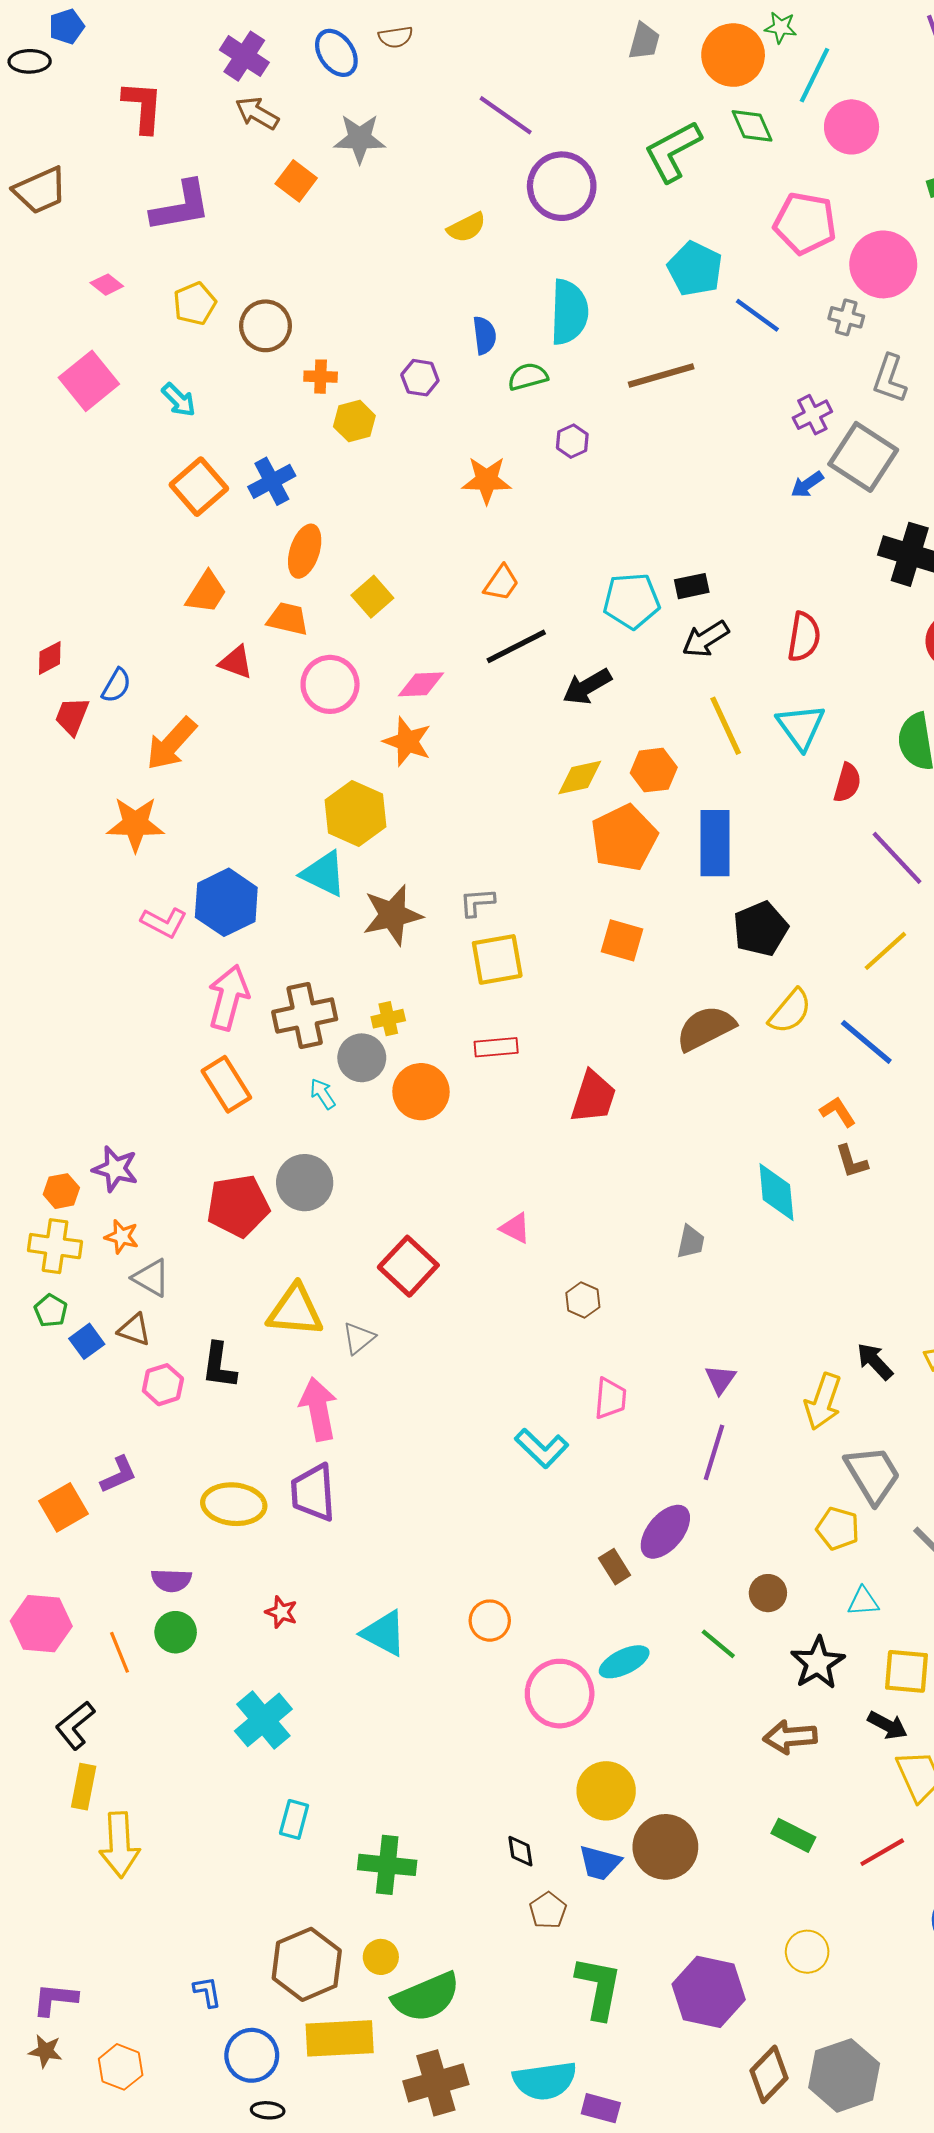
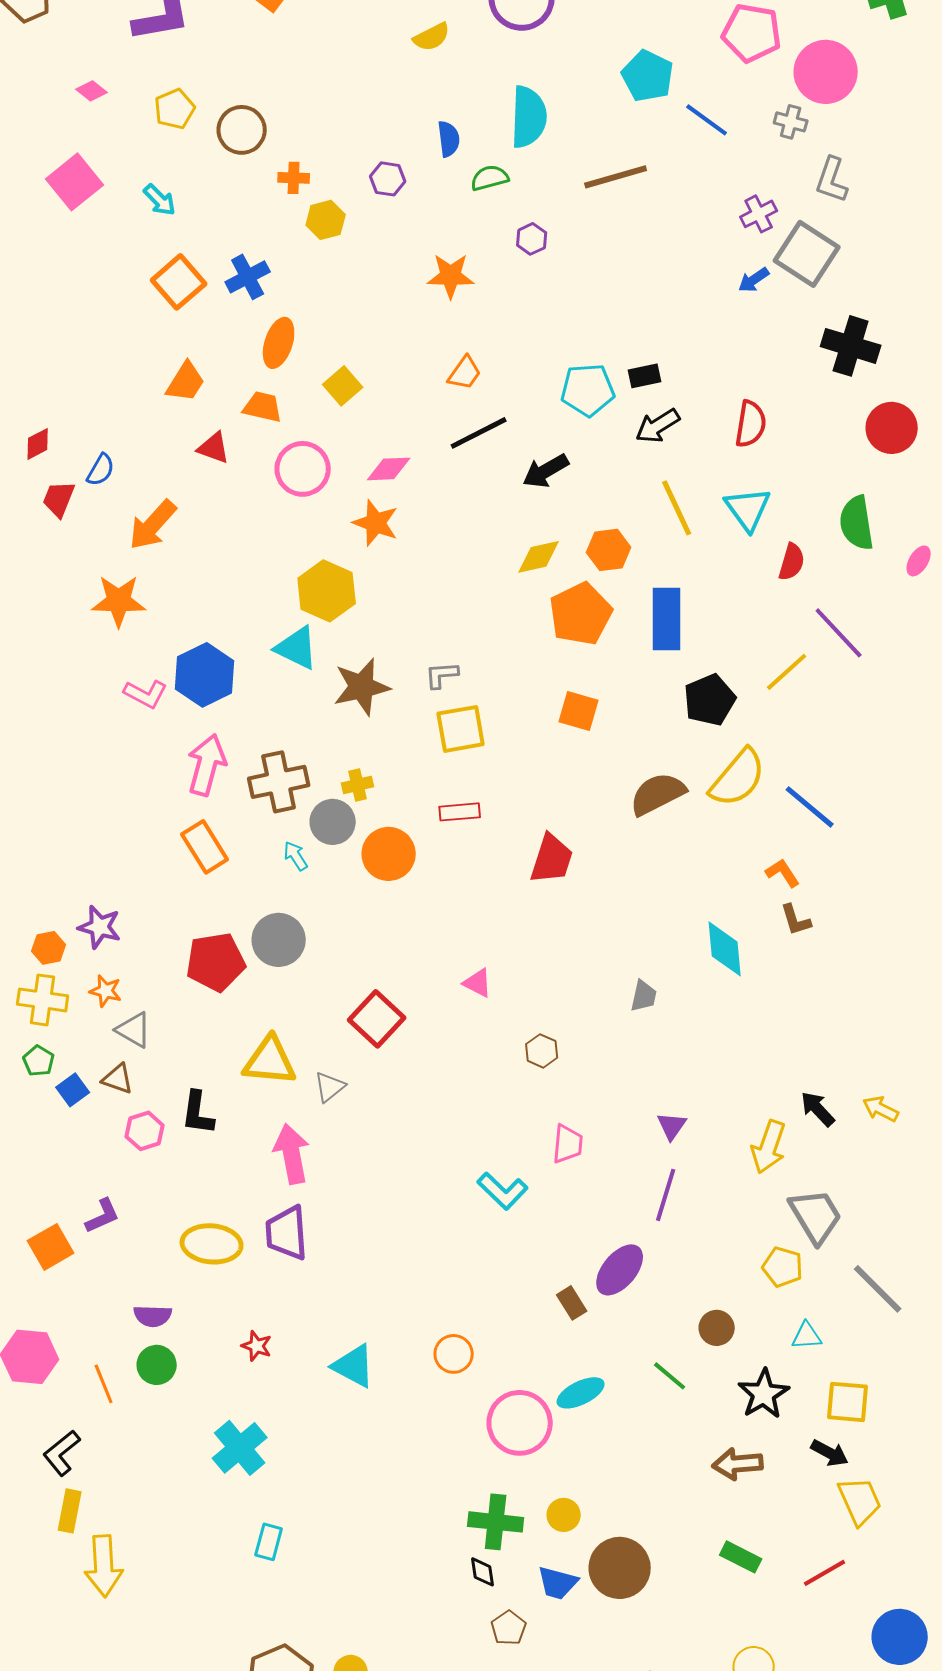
yellow line: (885, 951) -> (787, 672), moved
yellow semicircle: (790, 1011) -> (738, 778), size x1.4
yellow circle: (606, 1791) -> (564, 1515), size x0.6
green cross: (387, 1865) -> (496, 1522), moved

